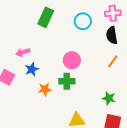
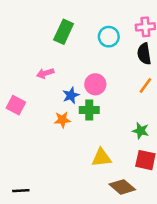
pink arrow: (23, 52) -> (45, 73), moved
blue star: (32, 69) -> (71, 95), moved

